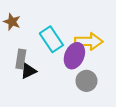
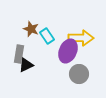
brown star: (12, 22) -> (31, 29), moved
cyan rectangle: (51, 39) -> (47, 36), size x0.7

